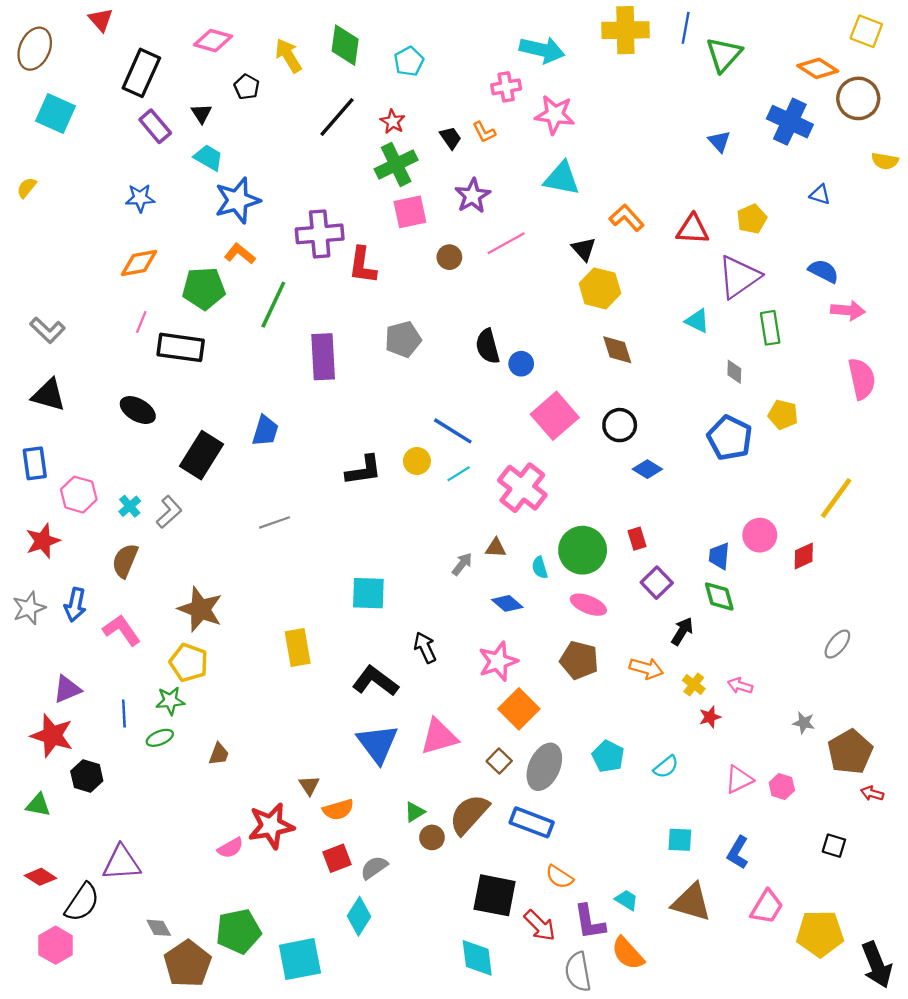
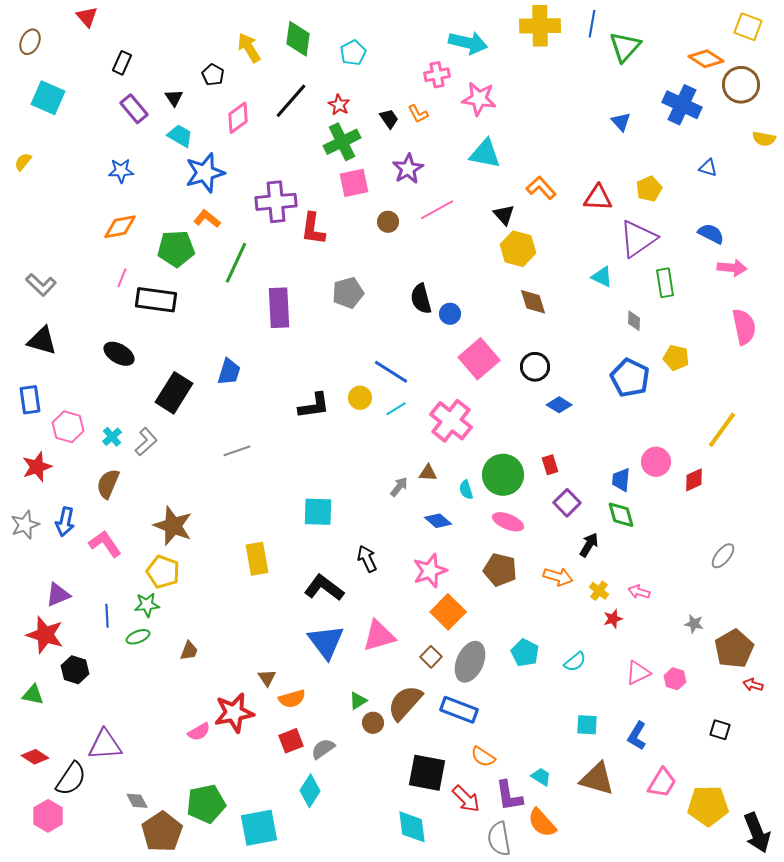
pink diamond: (213, 41) -> (238, 118), moved, turned -52
brown ellipse: (35, 49) -> (30, 42), size x0.7
black rectangle: (141, 73) -> (122, 63), size x0.6

